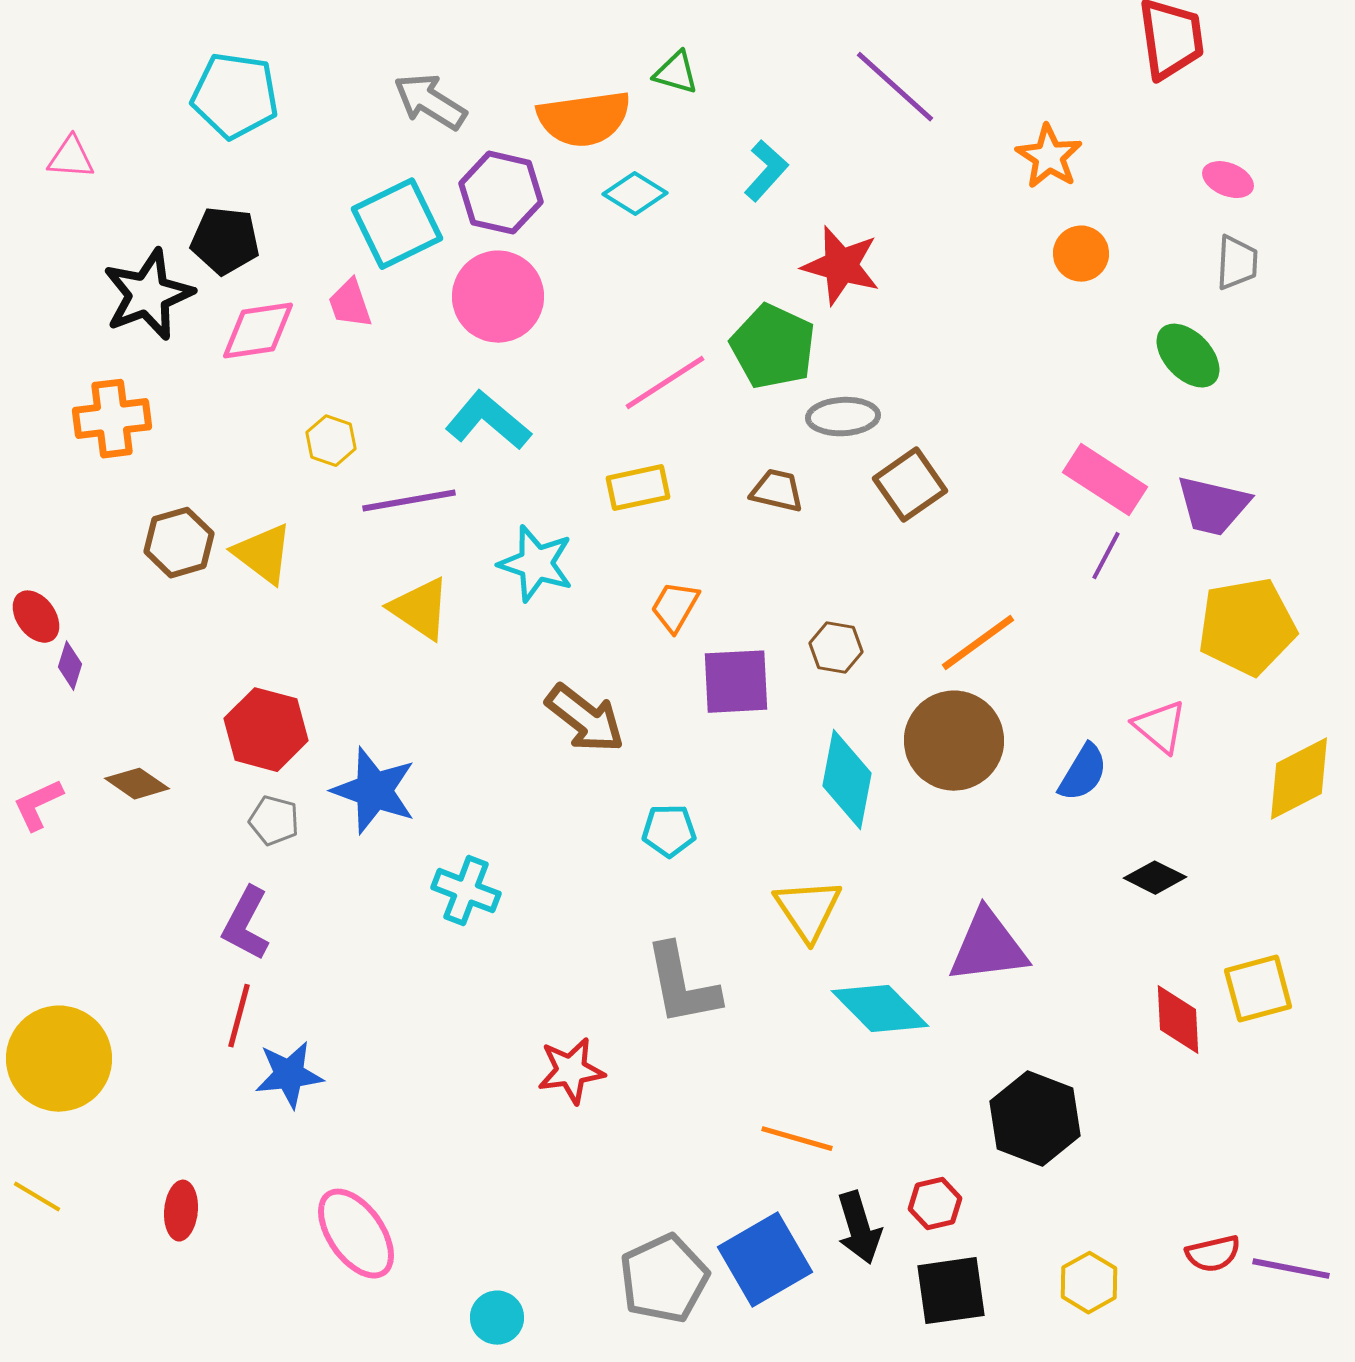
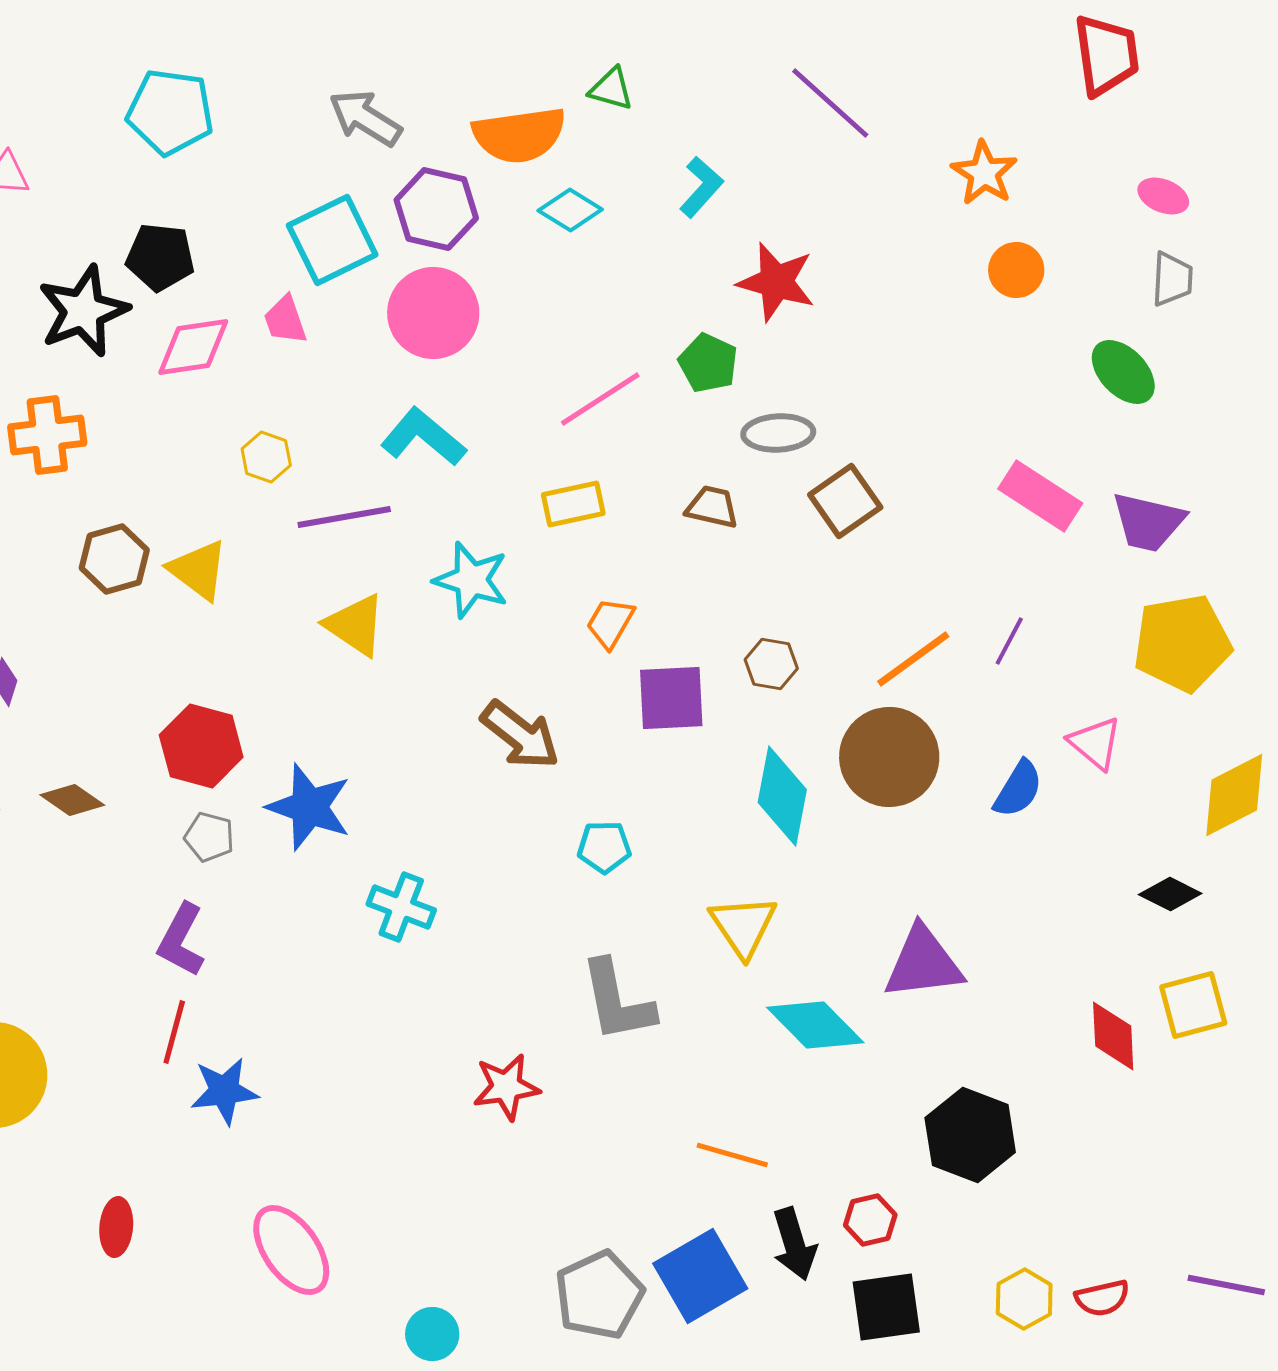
green pentagon: (773, 347) -> (708, 363), size x0.7
purple line: (1106, 556) -> (1009, 641), moved
black diamond: (1155, 878) -> (1170, 894), moved
red semicircle: (1213, 1254) -> (1102, 1298), moved

